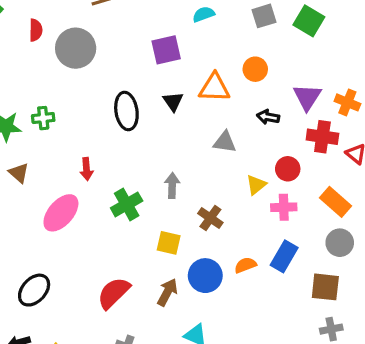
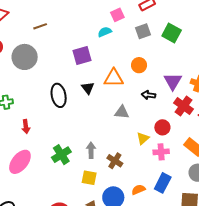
red cross: (322, 137) -> (184, 106), turned 30
red arrow: (86, 169) -> (26, 127), moved
gray arrow: (172, 186) -> (91, 150), moved

